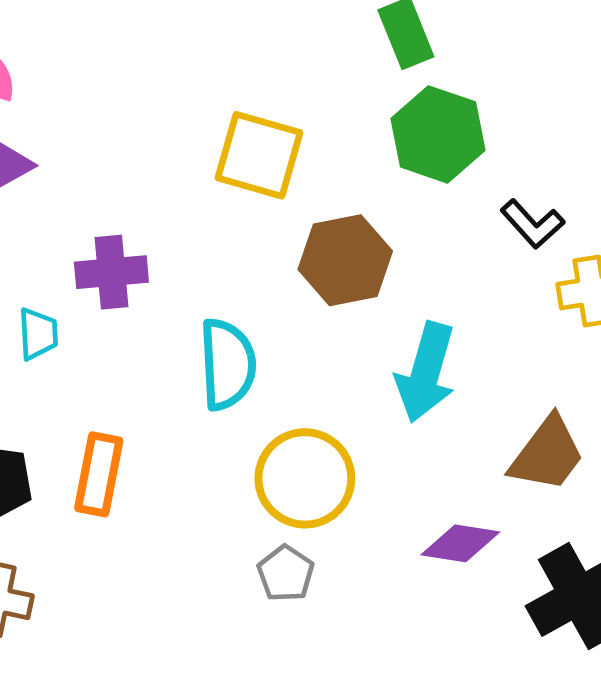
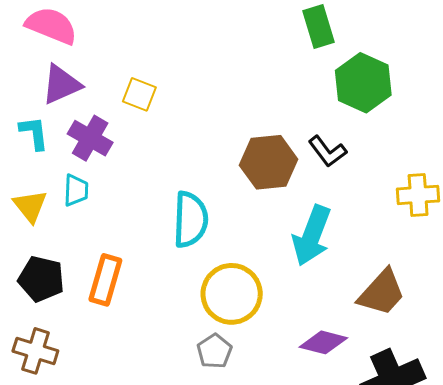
green hexagon: (438, 134) -> (363, 83), moved
yellow square: (259, 155) -> (139, 94), moved, size x0.6
black L-shape: (532, 224) -> (327, 151), moved
purple cross: (111, 272) -> (90, 138), moved, turned 30

